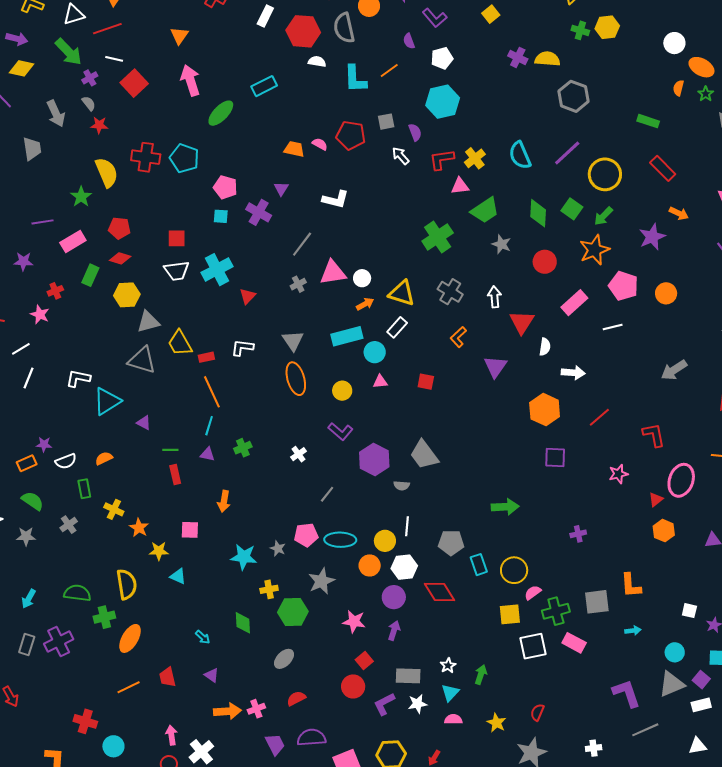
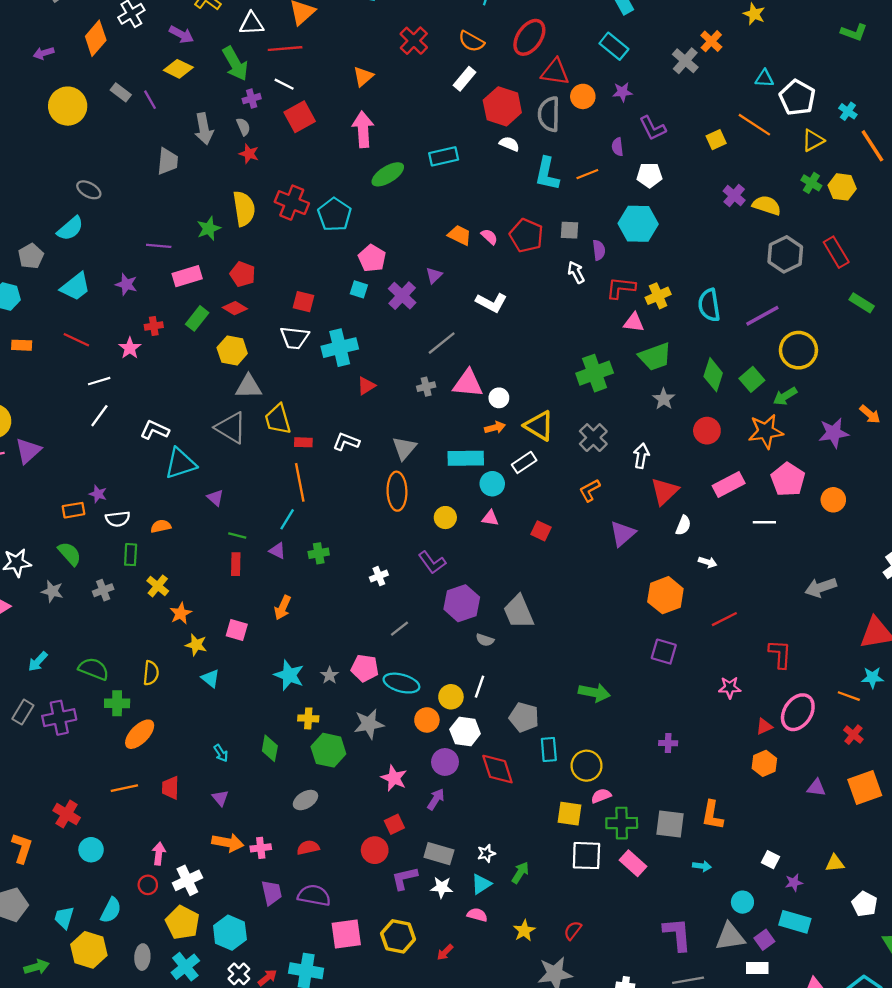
red rectangle: (663, 168) -> (836, 252), moved
white arrow: (573, 373) -> (708, 562), size x0.7
yellow semicircle: (127, 584) -> (151, 673), size x0.7

